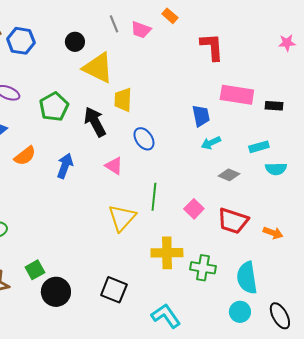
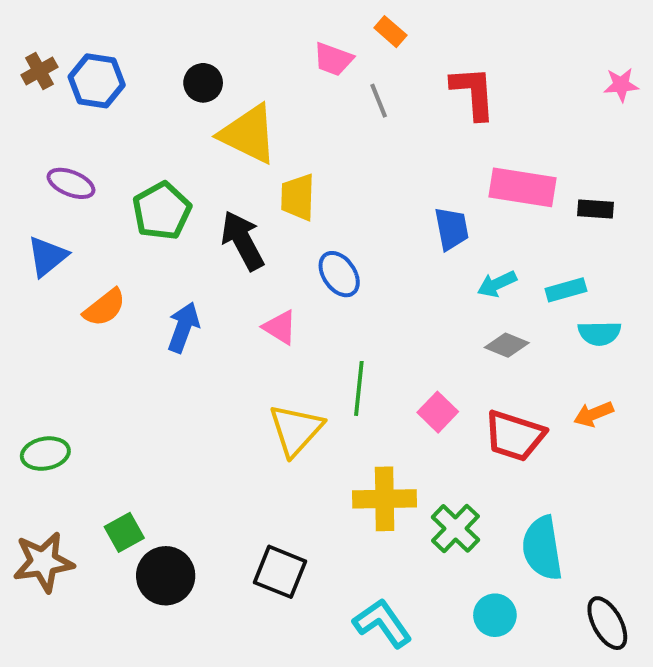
gray line: (114, 24) -> (379, 101), moved
cyan arrow: (211, 143) -> (497, 284), moved
orange arrow: (273, 233) -> (594, 414), moved, turned 138
green cross: (203, 268) -> (455, 528), turned 35
cyan circle: (240, 312) -> (495, 615), moved

